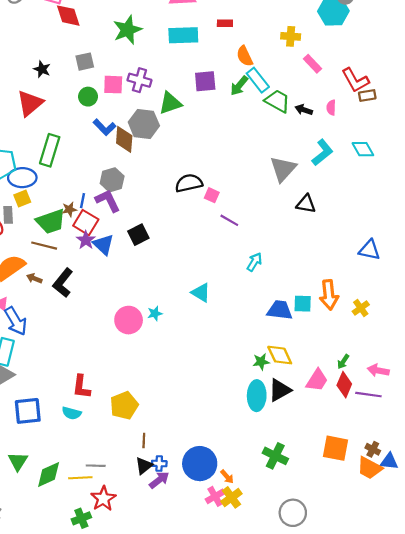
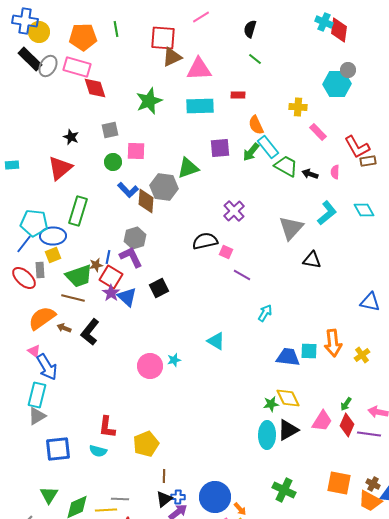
purple cross: (139, 80) -> (234, 211), moved, turned 30

